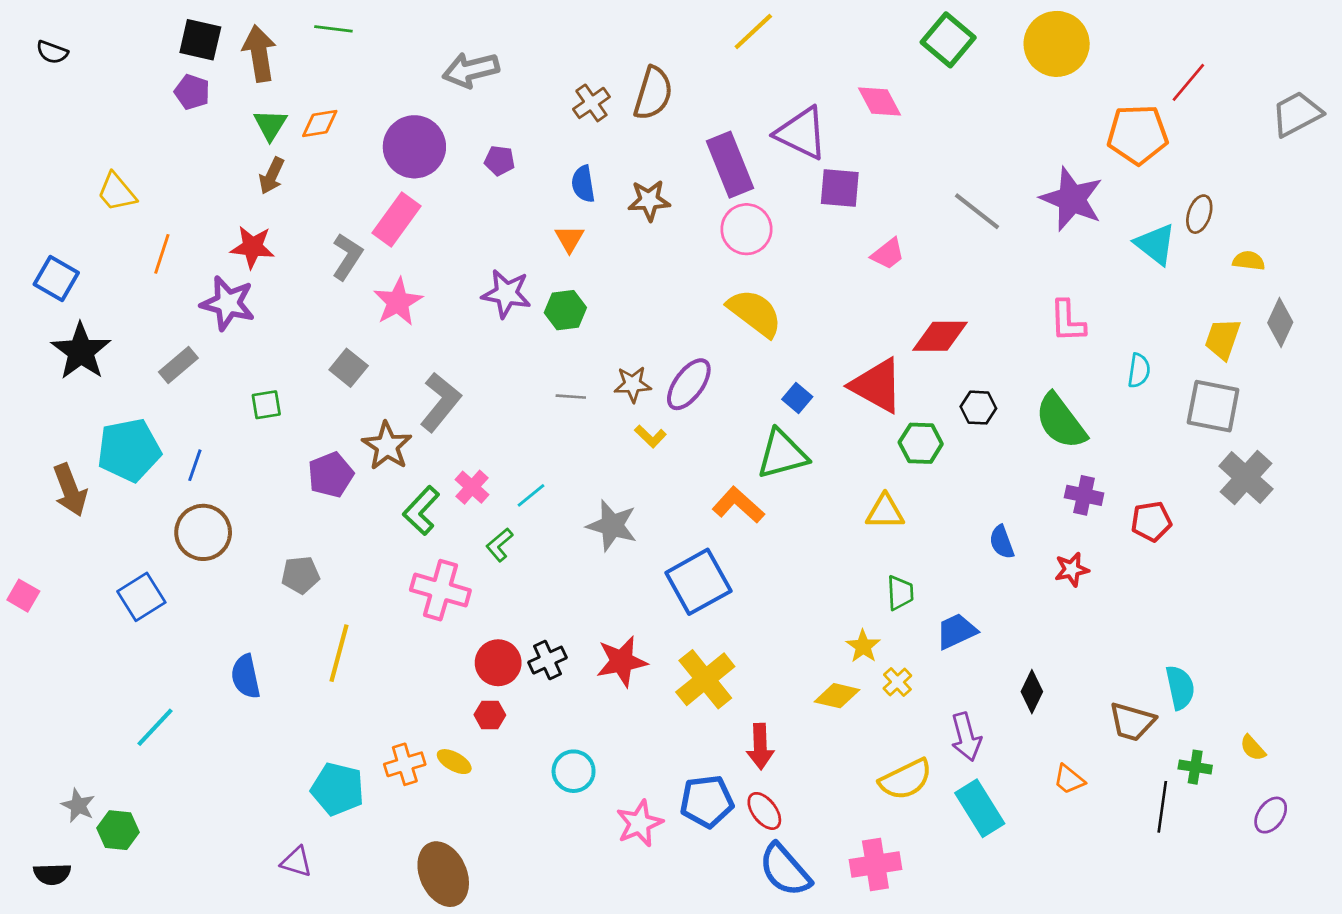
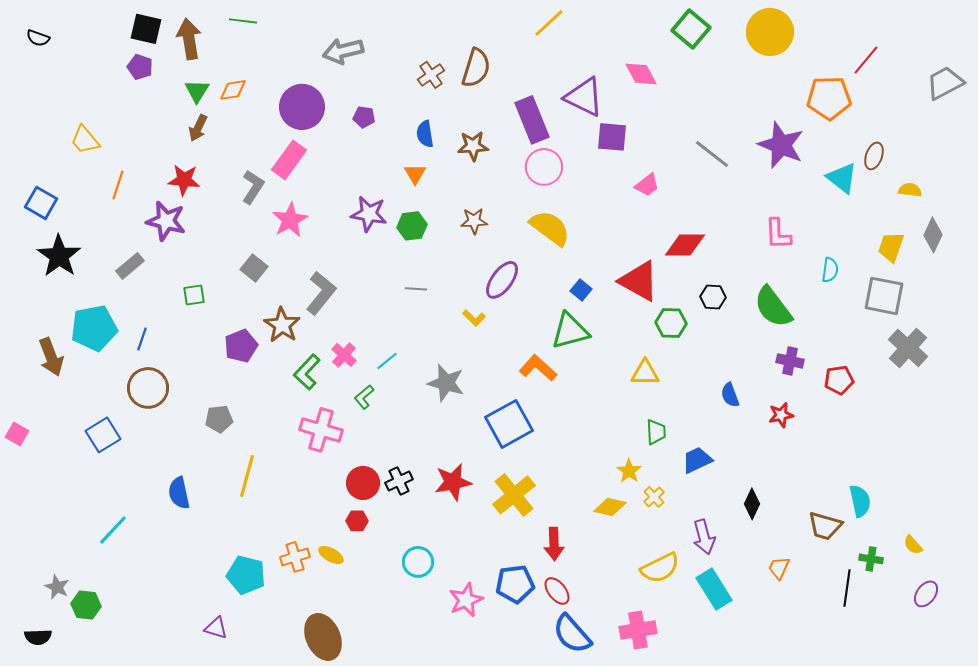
brown star: (633, 384) -> (474, 221), moved
orange trapezoid: (1069, 779) -> (779, 568), turned 75

